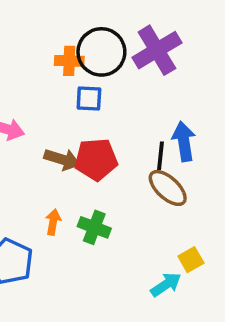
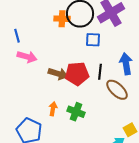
blue square: (89, 98) -> (93, 40), moved
black line: (161, 156) -> (100, 72), moved

